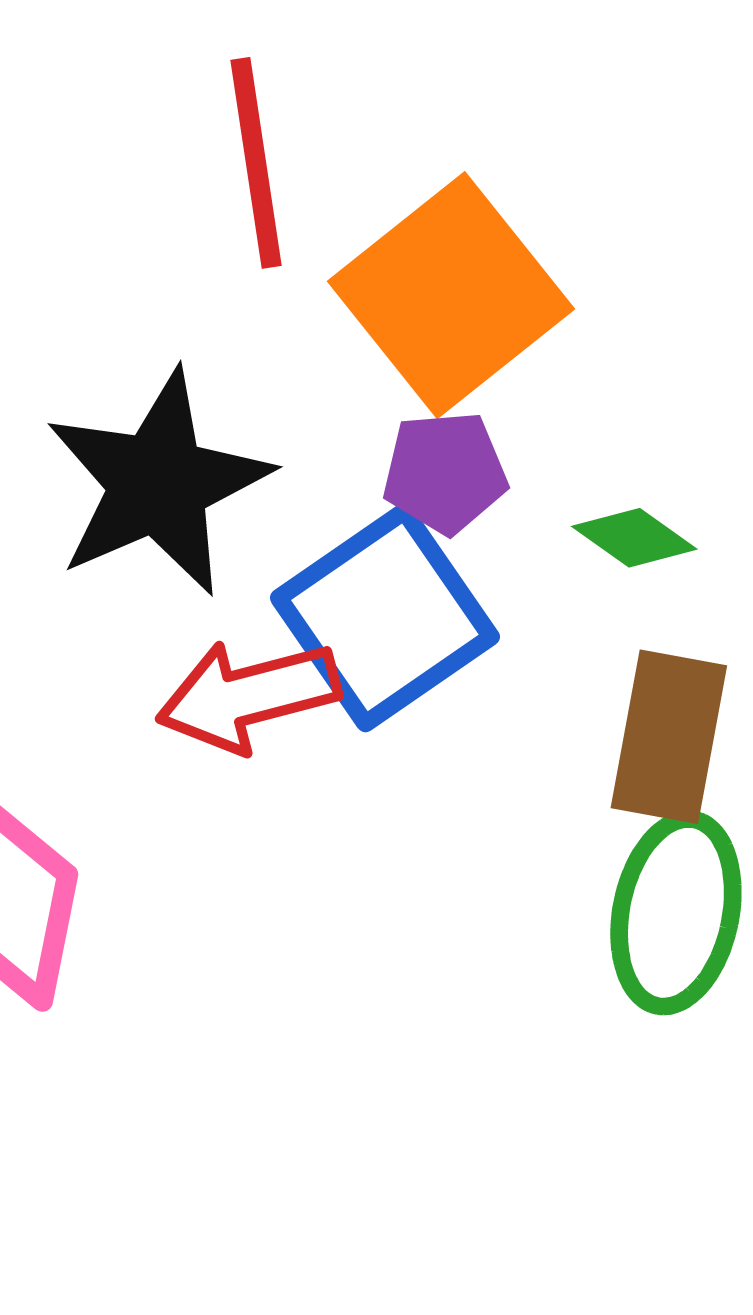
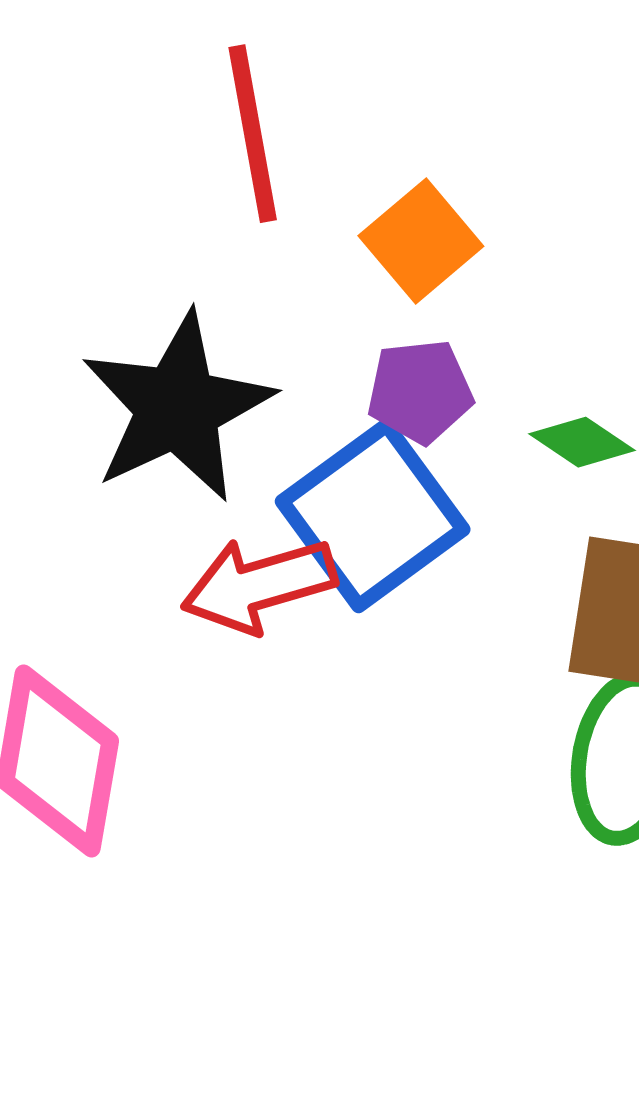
orange square: (451, 295) -> (421, 241), size x0.6

